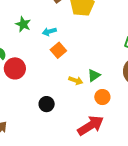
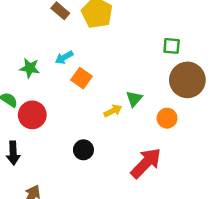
green star: (23, 24) -> (30, 68), moved
yellow arrow: (76, 80) -> (113, 111), turned -32
orange circle: (102, 97) -> (167, 118), moved

